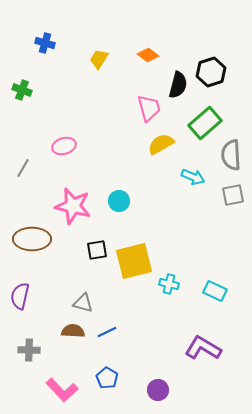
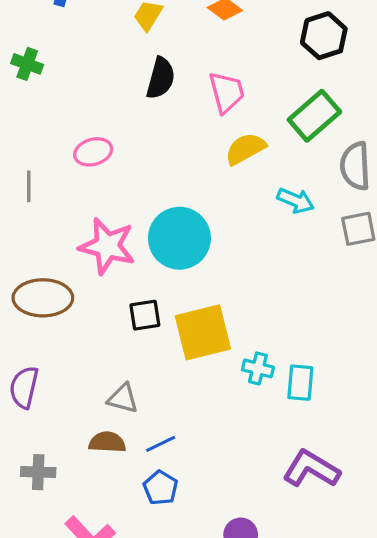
black semicircle: (178, 85) -> (161, 78), moved
gray line: (23, 168) -> (29, 186), turned -30
cyan circle: (119, 201) -> (179, 238), size x1.8
cyan rectangle: (215, 291) -> (300, 383), moved, turned 70
blue pentagon: (107, 378) -> (161, 488), moved

